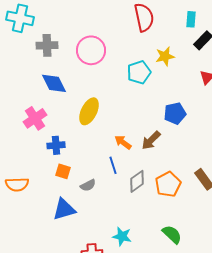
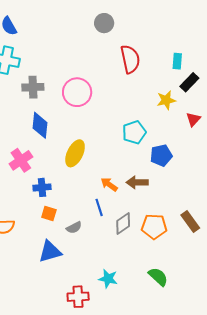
yellow star: (165, 56) -> (166, 100), moved
cyan pentagon: (139, 72) -> (134, 132), moved
blue diamond: (54, 83) -> (40, 125), turned 32
brown arrow: (151, 140) -> (137, 182), turned 45
orange pentagon: (168, 184) -> (154, 227), turned 30

